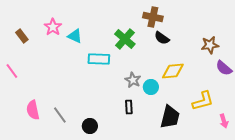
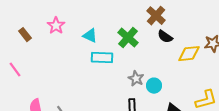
brown cross: (153, 17) -> (156, 16), turned 30
cyan triangle: (75, 36) -> (90, 36), moved
yellow diamond: (173, 71) -> (189, 54), moved

